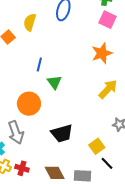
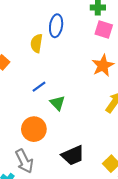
yellow semicircle: (30, 22) -> (36, 43), moved
blue line: (39, 65) -> (39, 87), turned 48

